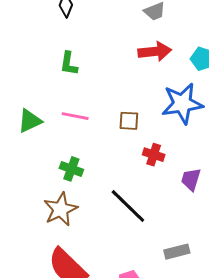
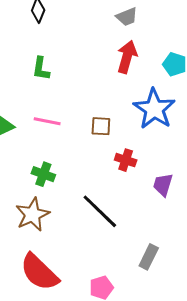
red arrow: (155, 51) -> (127, 57), turned -68
blue star: (182, 104) -> (154, 109), turned -30
gray rectangle: (177, 252) -> (149, 257), turned -50

